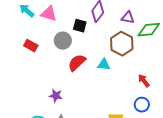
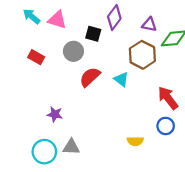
cyan triangle: (104, 65) -> (121, 79), turned 32
red arrow: (144, 81) -> (168, 98), size x1.5
purple star: (56, 96) -> (55, 114), moved

